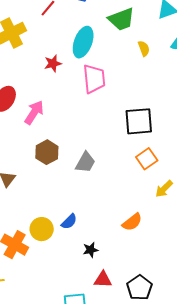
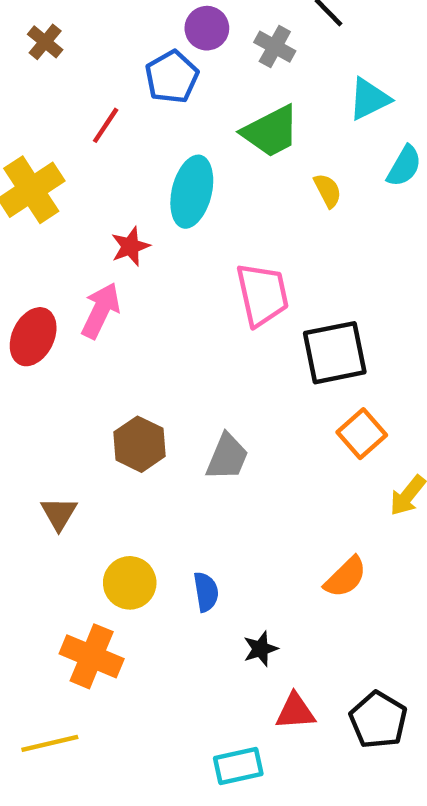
pink trapezoid: (94, 79) -> (262, 295), moved
pink arrow: (34, 112) -> (101, 311), moved
blue semicircle: (69, 222) -> (206, 592), turned -48
yellow circle: (42, 229) -> (130, 583), moved

